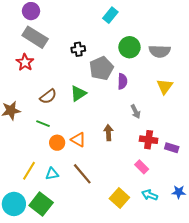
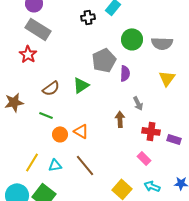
black cross: (78, 49) -> (88, 17), moved
brown arrow: (108, 133) -> (120, 119), moved

